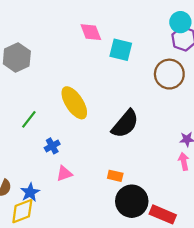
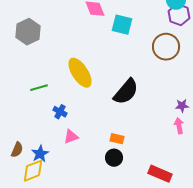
green line: (29, 119) -> (39, 88), turned 36
blue cross: (52, 146) -> (60, 112), turned -32
black circle: (132, 201) -> (114, 158), moved, size x0.6

